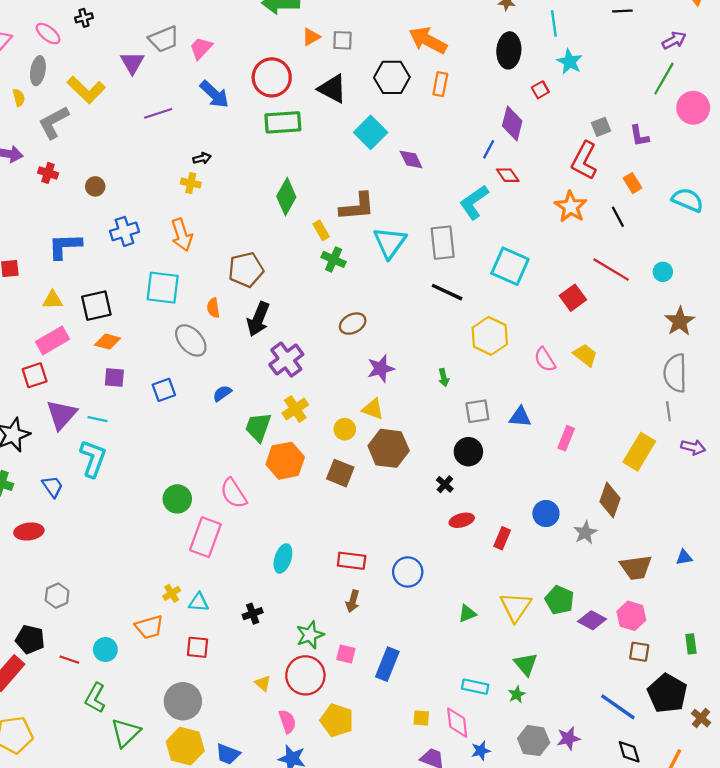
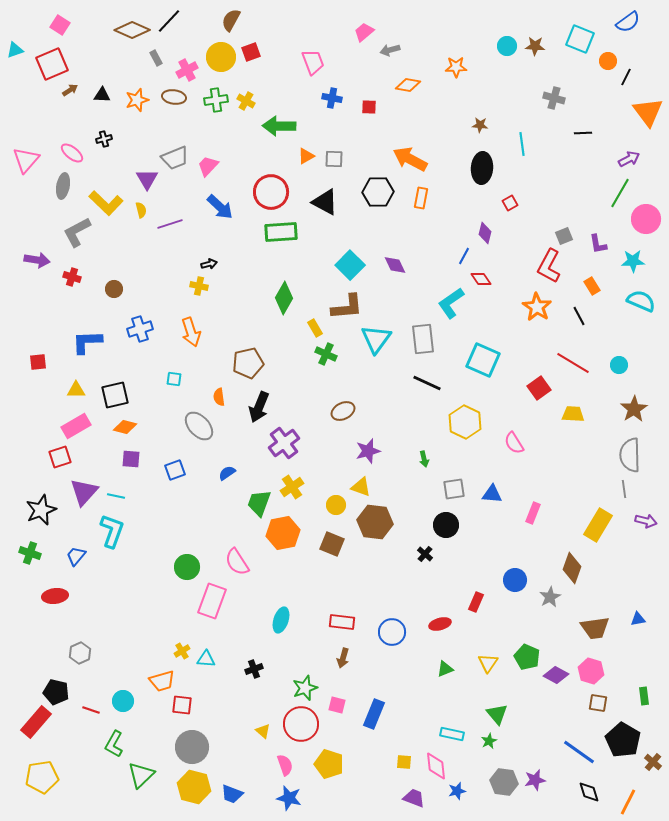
cyan star: (570, 62) -> (633, 261), moved, turned -30
yellow semicircle: (19, 98) -> (141, 210), moved
purple diamond: (512, 123) -> (485, 233), size x0.7
cyan square: (371, 132) -> (350, 265), moved
cyan square: (163, 288) -> (174, 379), size x0.5
yellow trapezoid: (585, 355) -> (573, 414), moved, turned -35
blue trapezoid: (53, 487) -> (76, 556), turned -105
red ellipse: (462, 520) -> (440, 624), moved
yellow triangle: (516, 607) -> (488, 663), size x0.7
red square: (198, 647) -> (182, 705), moved

